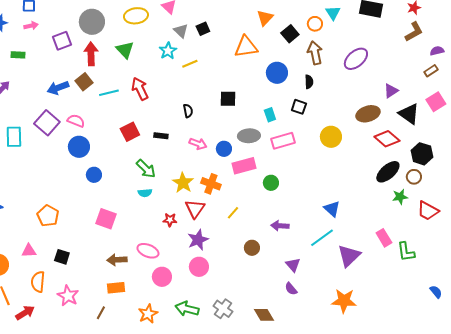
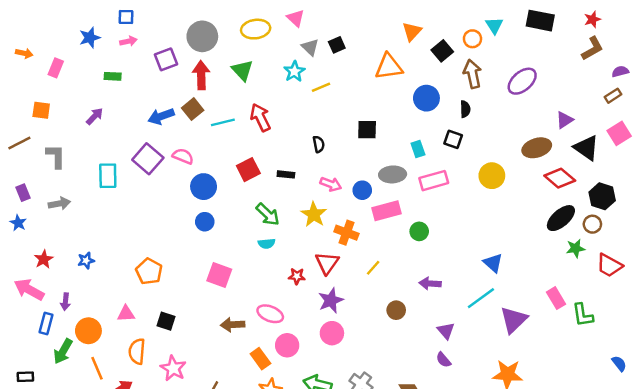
blue circle: (79, 147) -> (204, 187), moved
yellow star: (183, 183) -> (314, 214), moved
orange rectangle: (116, 288) -> (260, 359), moved, turned 60

